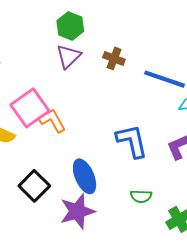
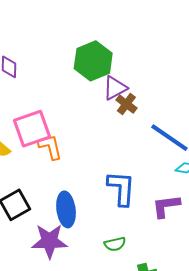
green hexagon: (70, 26) -> (93, 61), size x1.4
purple triangle: (68, 56) -> (115, 88), moved
green semicircle: (141, 196) -> (115, 244), turned -30

